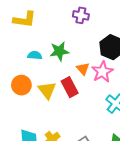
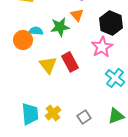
orange triangle: (83, 69) -> (77, 15), moved
orange circle: (21, 85) -> (23, 40), moved

